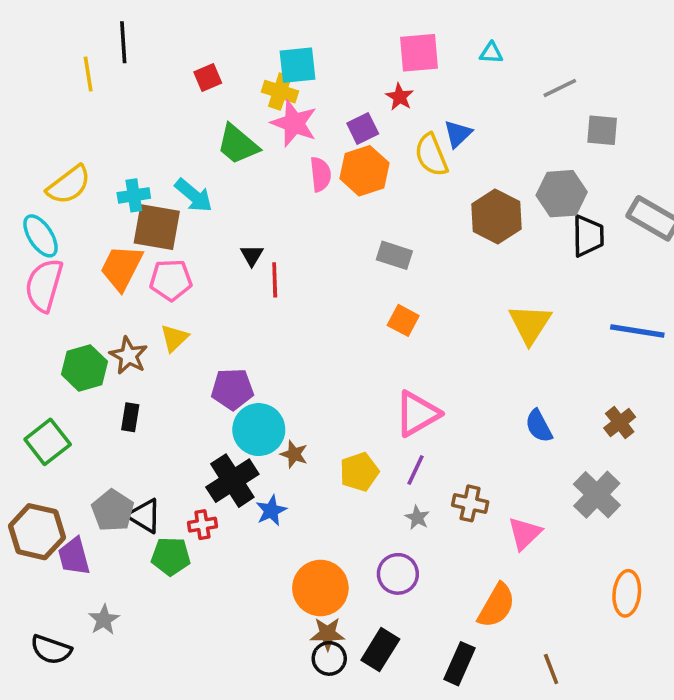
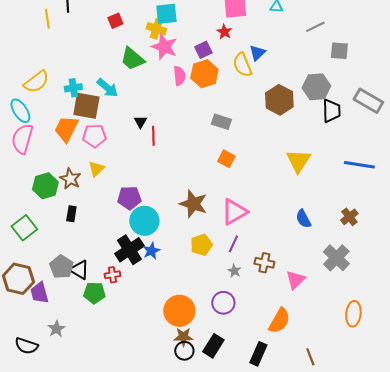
brown star: (294, 454) -> (193, 204), moved, size x1.8
blue star: (271, 511) -> (151, 251), moved

